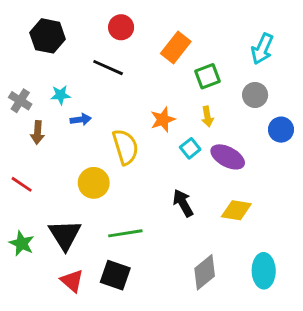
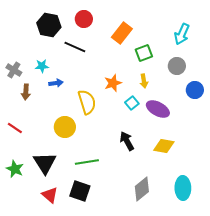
black hexagon: (48, 36) -> (49, 25), moved

